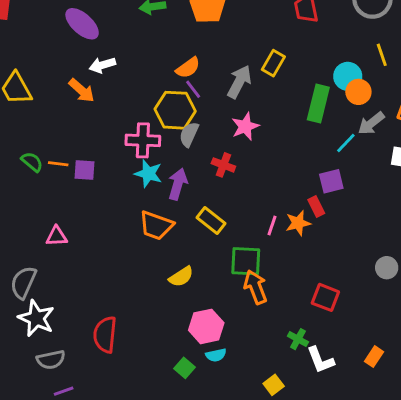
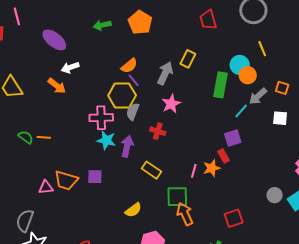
purple square: (85, 170) -> (95, 177), moved
orange trapezoid: (156, 225) -> (66, 180), moved
red square: (325, 297) -> (234, 218), turned -36

